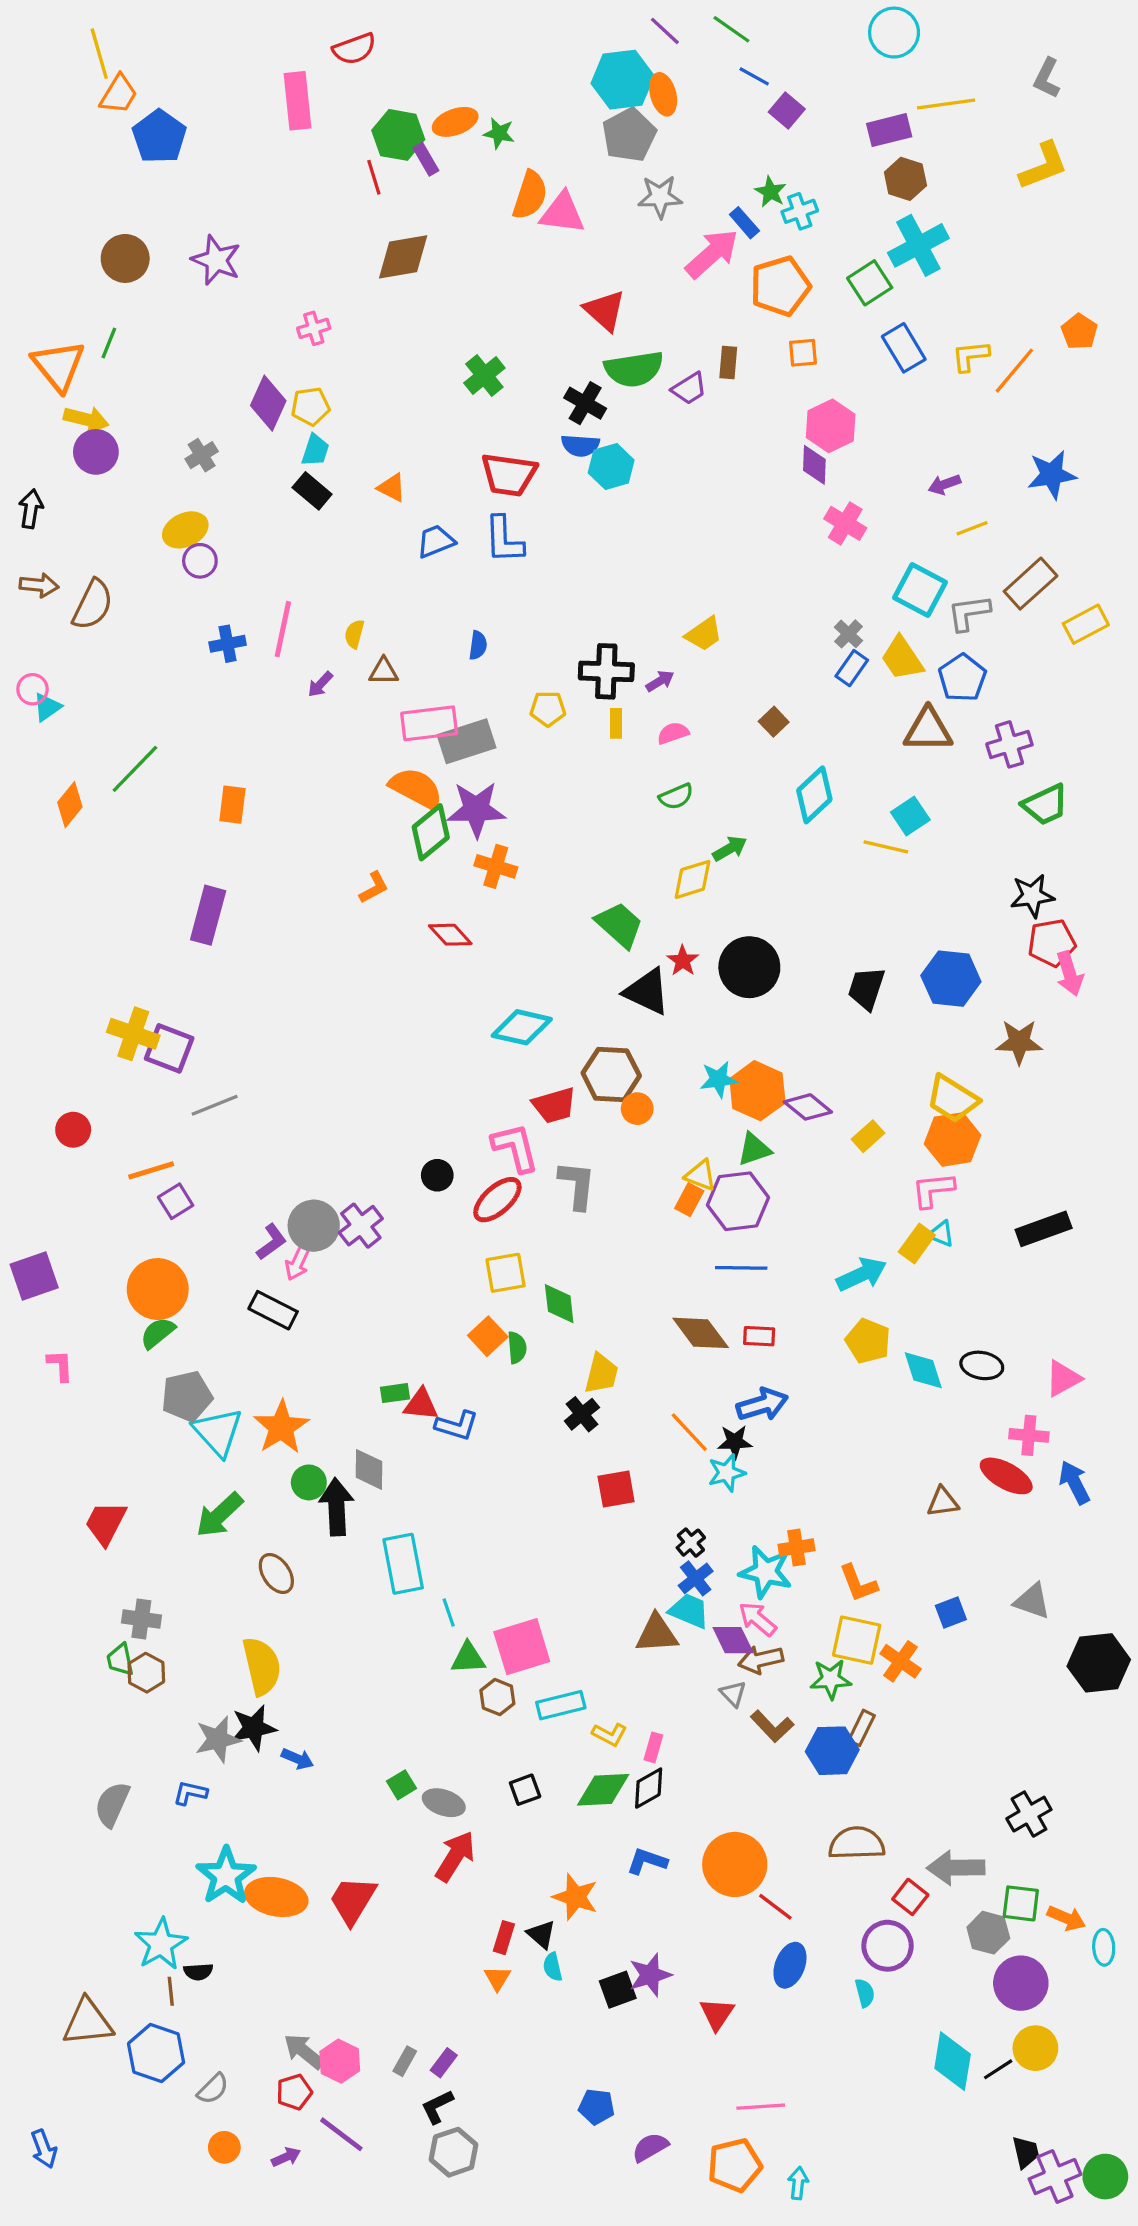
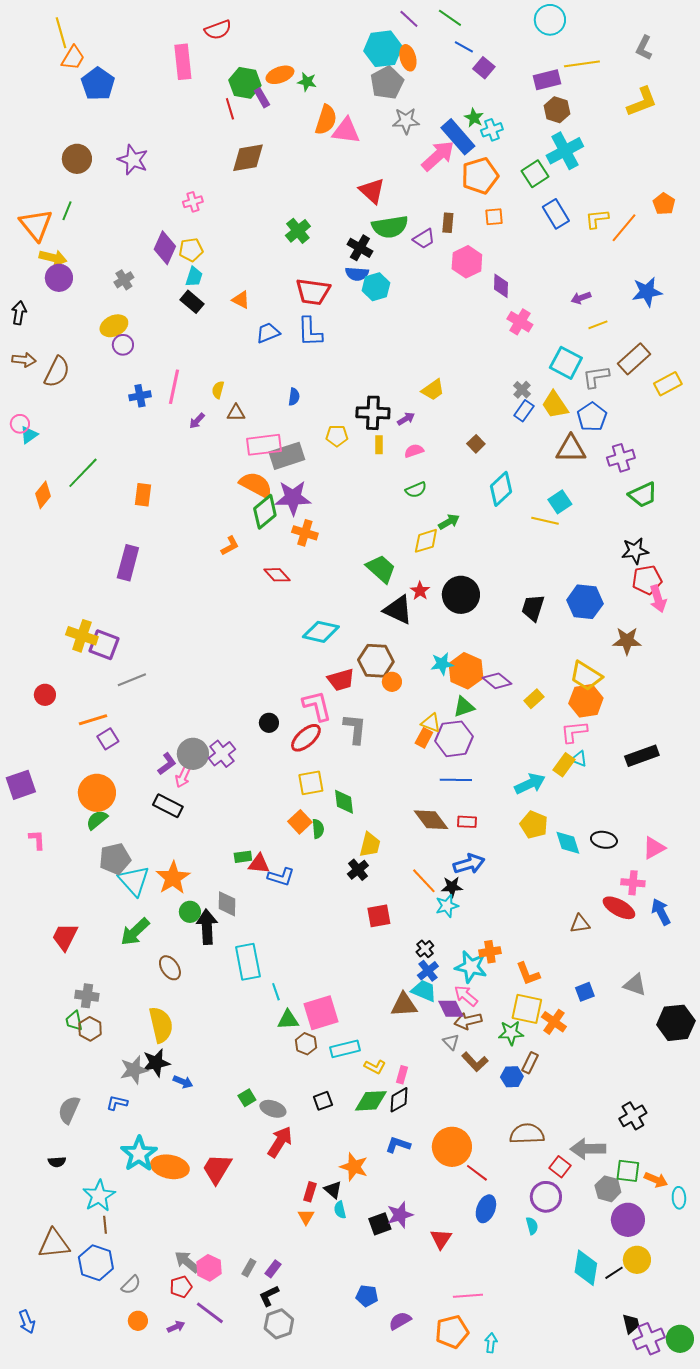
blue rectangle: (744, 223) -> (458, 137), size x1.8
pink hexagon: (831, 426) -> (467, 262), moved
blue hexagon: (832, 1751) -> (512, 1077), size x0.7
black semicircle: (198, 1972) -> (57, 1162), moved

